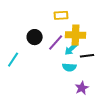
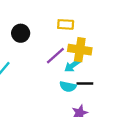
black circle: (35, 37) -> (21, 33), moved
black line: (87, 56) -> (85, 83), moved

